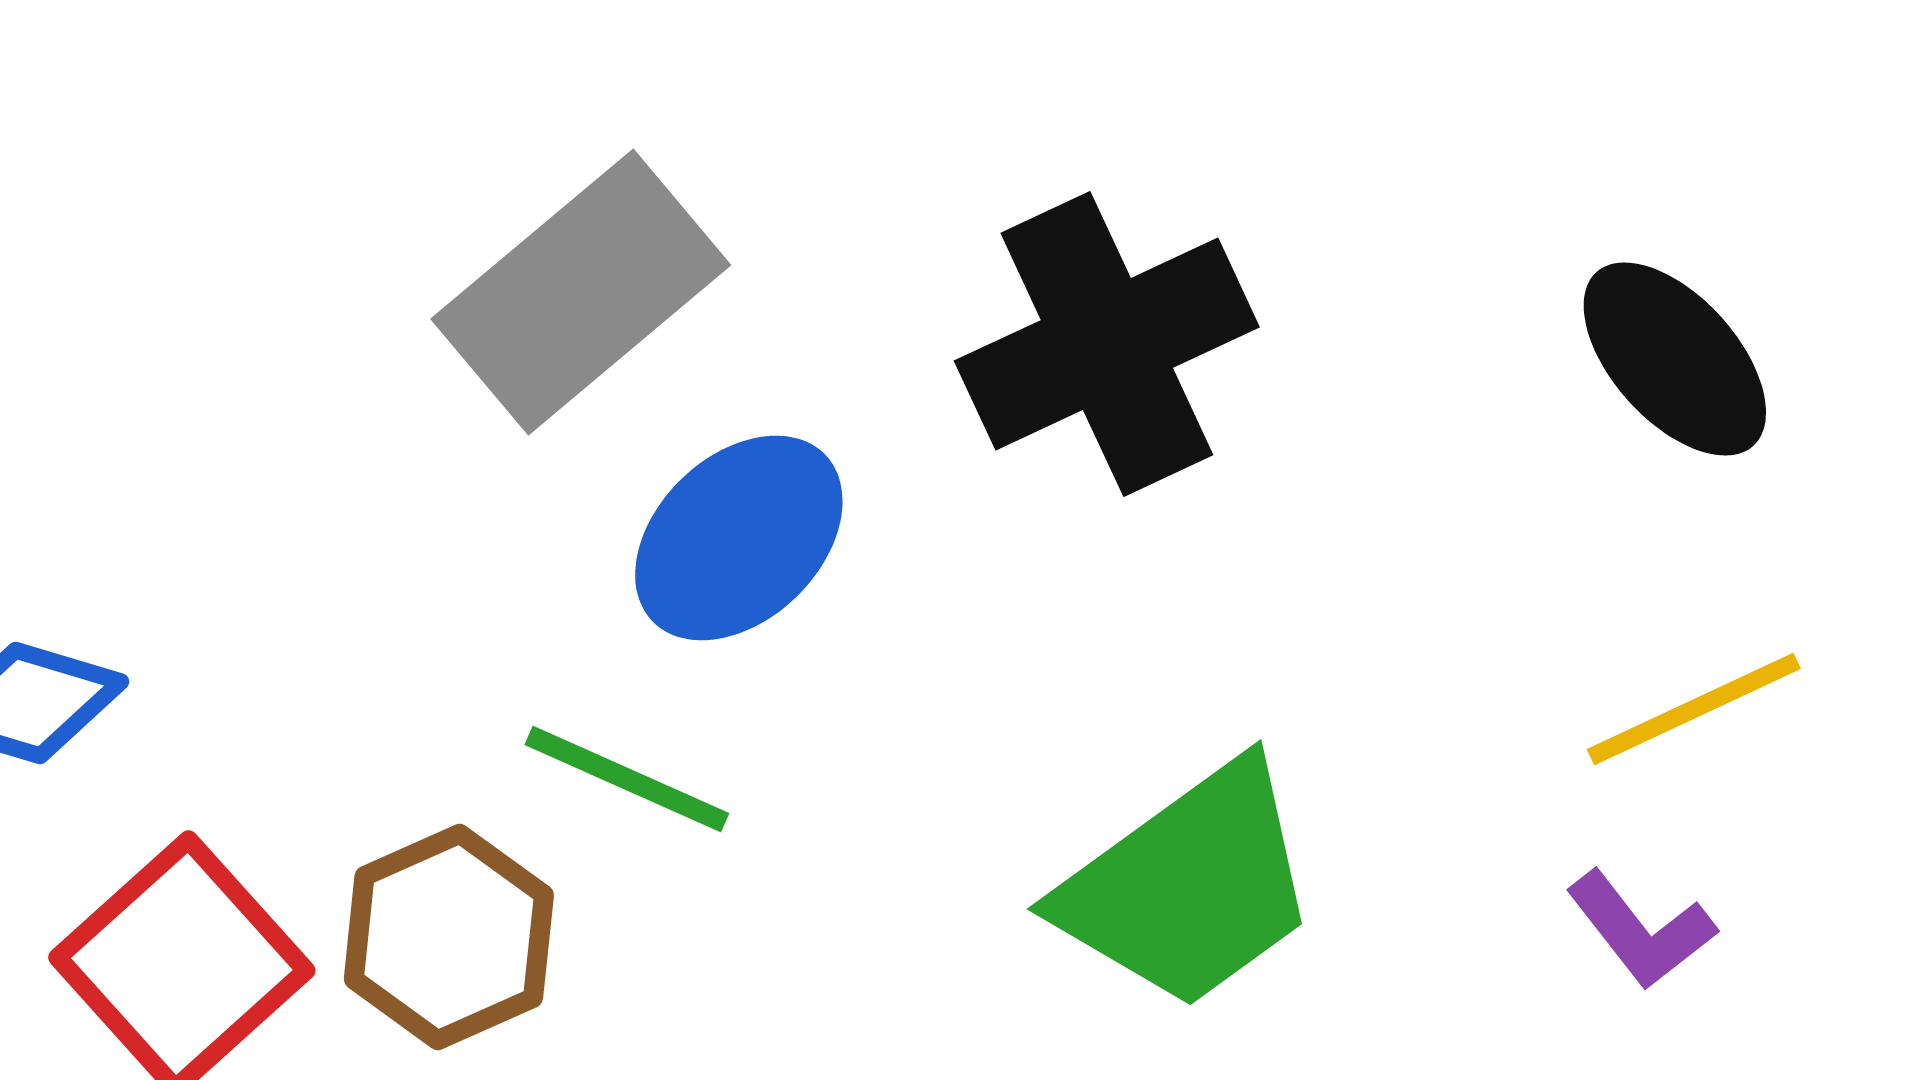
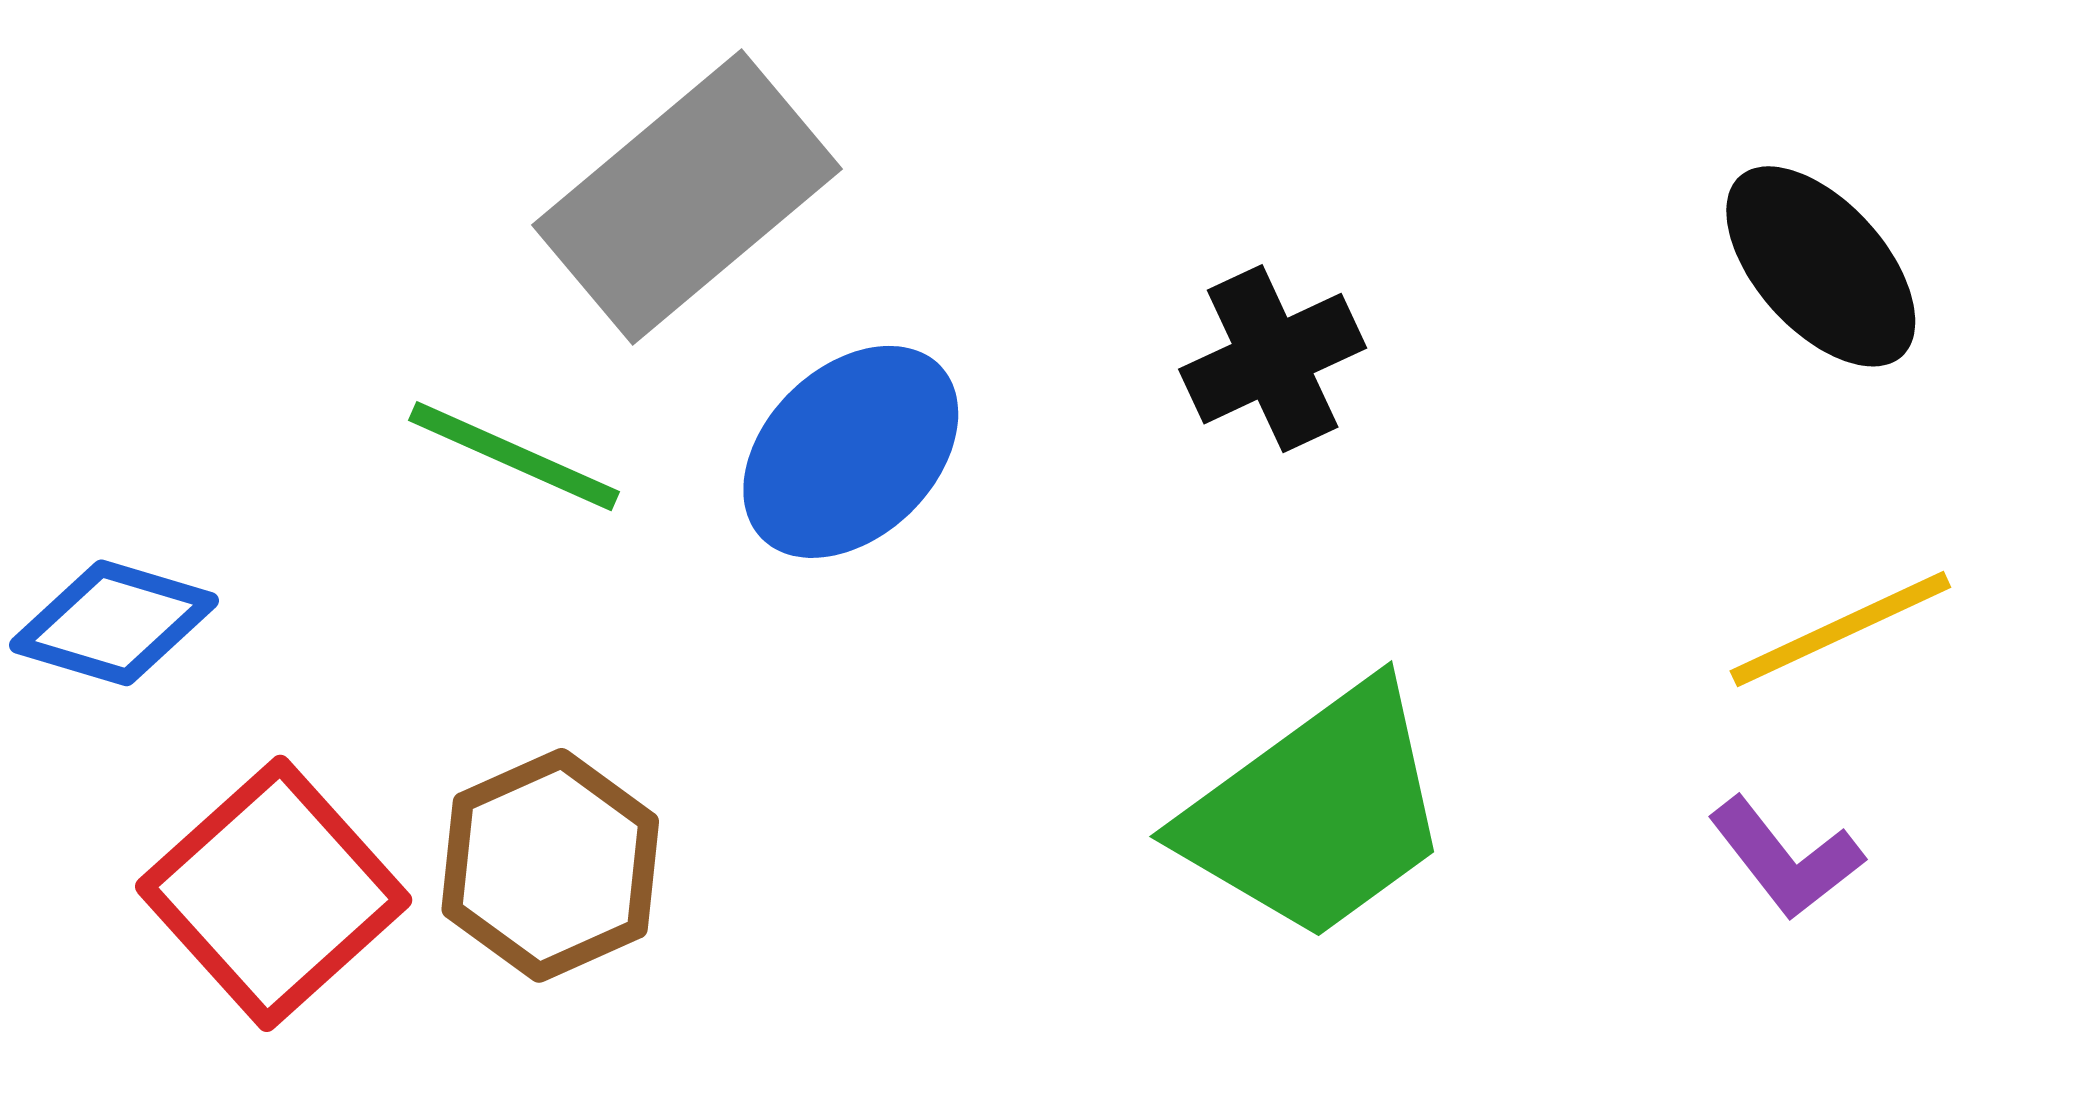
black cross: (1107, 344) -> (1273, 359), moved, size x0.6
green line: (627, 779) -> (514, 456), moved

